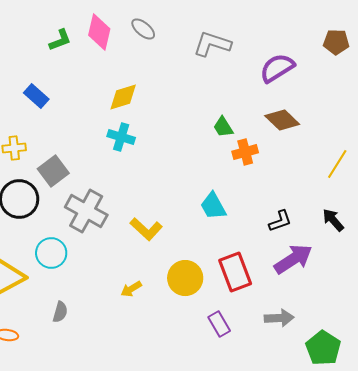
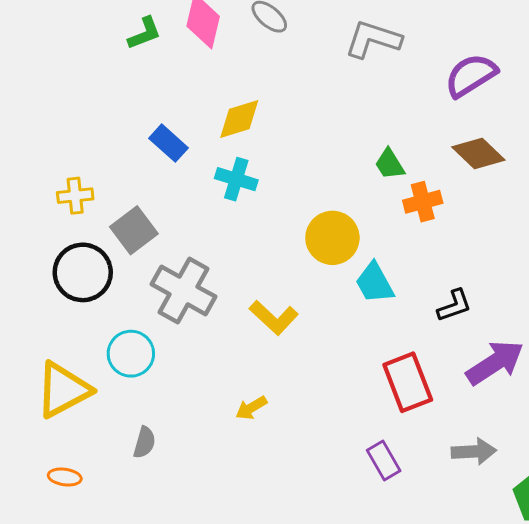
blue rectangle: (36, 96) -> (168, 143), moved
black L-shape: (280, 221) -> (454, 306), moved
yellow circle: (185, 278) -> (332, 238), moved

